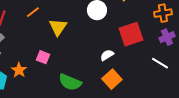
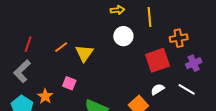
orange line: (33, 12) -> (61, 47), moved
orange cross: (163, 13) -> (179, 38), moved
white semicircle: (107, 55) -> (158, 89), moved

